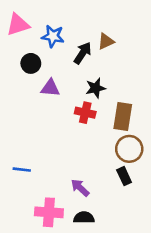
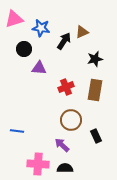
black star: (96, 88) -> (95, 59), moved
red cross: (85, 113) -> (66, 87), turned -35
brown circle: (129, 149) -> (71, 120), moved

